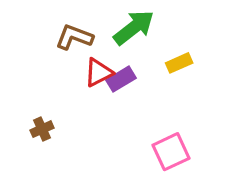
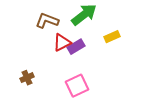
pink square: (171, 152) -> (77, 86), moved

